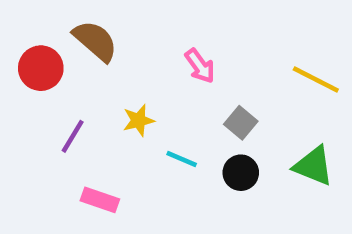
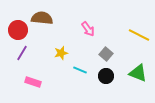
brown semicircle: (95, 41) -> (42, 18), turned -35
purple line: (73, 136) -> (22, 53), moved
pink rectangle: (100, 200) -> (33, 82), moved

